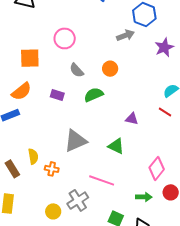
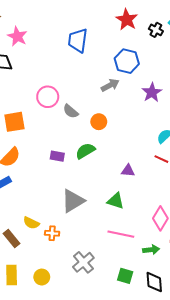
gray semicircle: (77, 70) -> (71, 111), moved
purple rectangle: (57, 95) -> (57, 156), moved
yellow semicircle: (33, 156) -> (31, 223), turned 133
pink line: (102, 180) -> (121, 234), moved
yellow circle: (53, 211) -> (42, 277), moved

